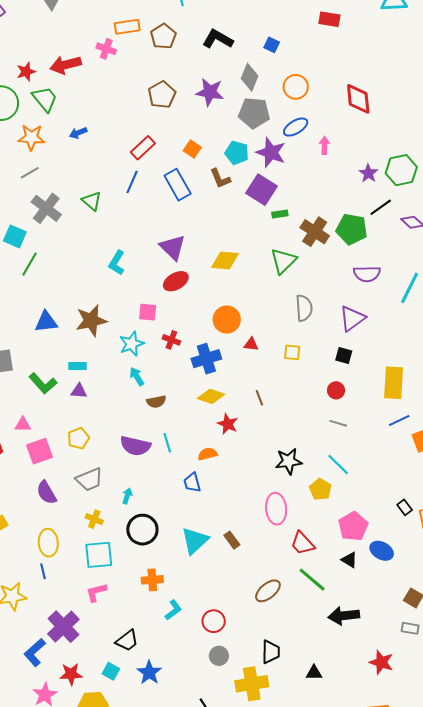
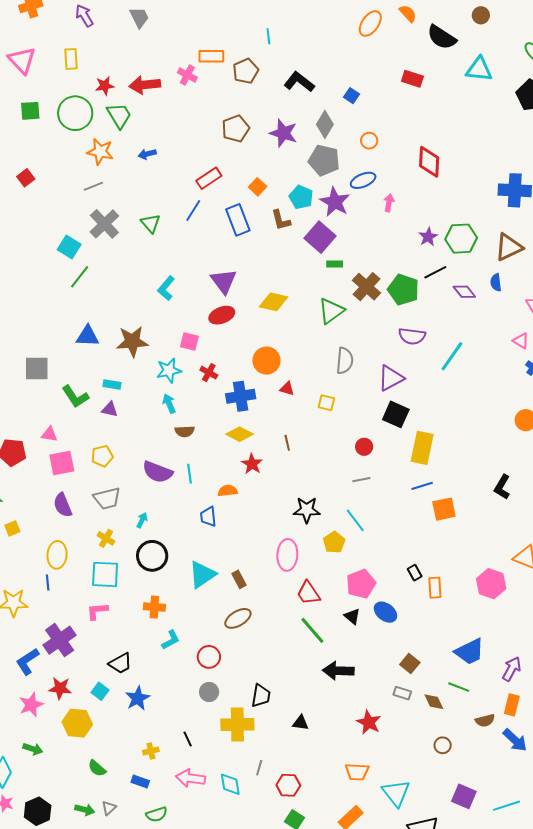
orange circle: (296, 87) -> (369, 141), size x0.7
black square: (344, 355) -> (396, 414), moved, size x1.5
gray line: (338, 423) -> (361, 480), turned -36
brown ellipse: (268, 591) -> (238, 618), moved

